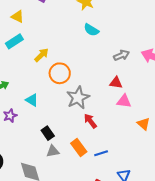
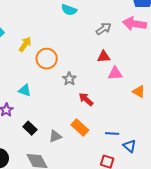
gray star: (78, 98) -> (69, 79), size x0.6
black rectangle: (48, 133) -> (30, 128), moved
blue line: (101, 153) -> (112, 133), moved, turned 32

